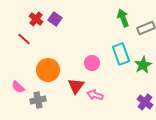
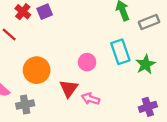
purple square: (55, 19) -> (45, 12), turned 32
purple cross: (145, 102) -> (148, 107), turned 35

